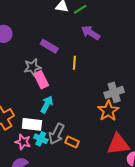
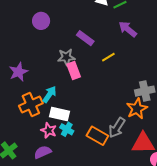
yellow line: (74, 63) -> (108, 57), turned 48
cyan arrow: (47, 104) -> (49, 94), moved
gray arrow: (57, 134) -> (117, 128), moved
orange rectangle: (72, 142) -> (97, 136), size x1.5

